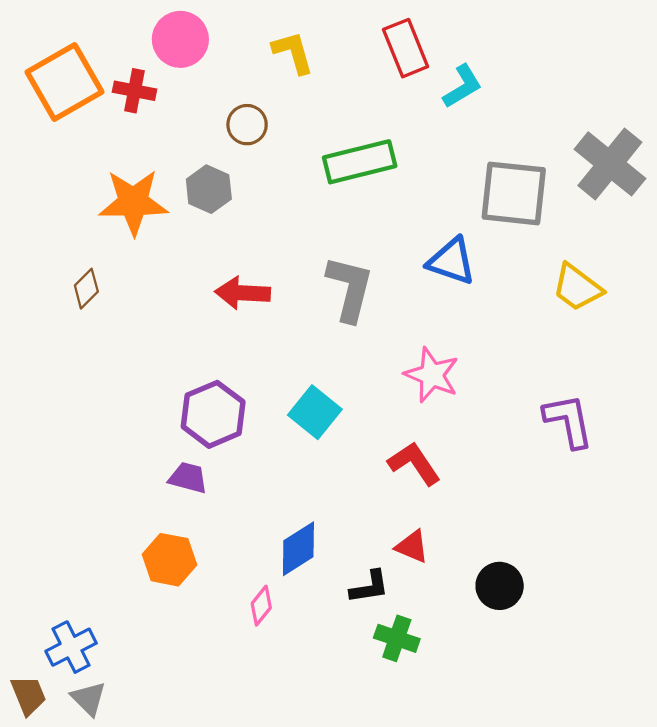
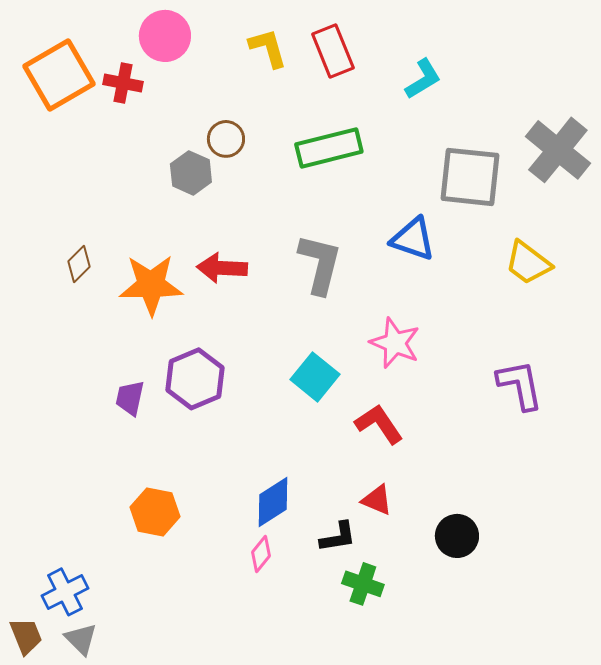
red rectangle: (406, 48) -> (333, 51), moved
brown circle: (247, 125) -> (226, 139), moved
orange star: (133, 202) -> (151, 285), moved
cyan square: (315, 412) -> (315, 377), moved
purple trapezoid: (188, 478) -> (130, 398), moved, turned -93
pink diamond: (261, 606) -> (261, 554), moved

